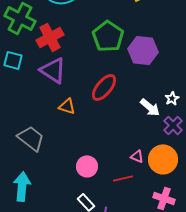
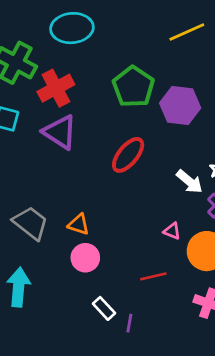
orange triangle: (67, 106) -> (79, 224), moved
pink triangle: (137, 156) -> (172, 231), moved
pink circle: (87, 166) -> (85, 258), moved

